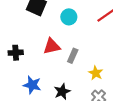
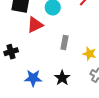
red triangle: (52, 46) -> (35, 25), moved

